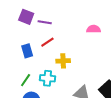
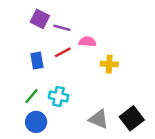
pink semicircle: (93, 29) -> (87, 42), moved
yellow cross: (63, 61) -> (109, 64), moved

